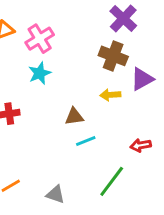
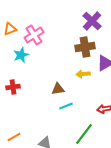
brown cross: (113, 56) -> (85, 47), turned -30
cyan star: (40, 73) -> (21, 55), moved

